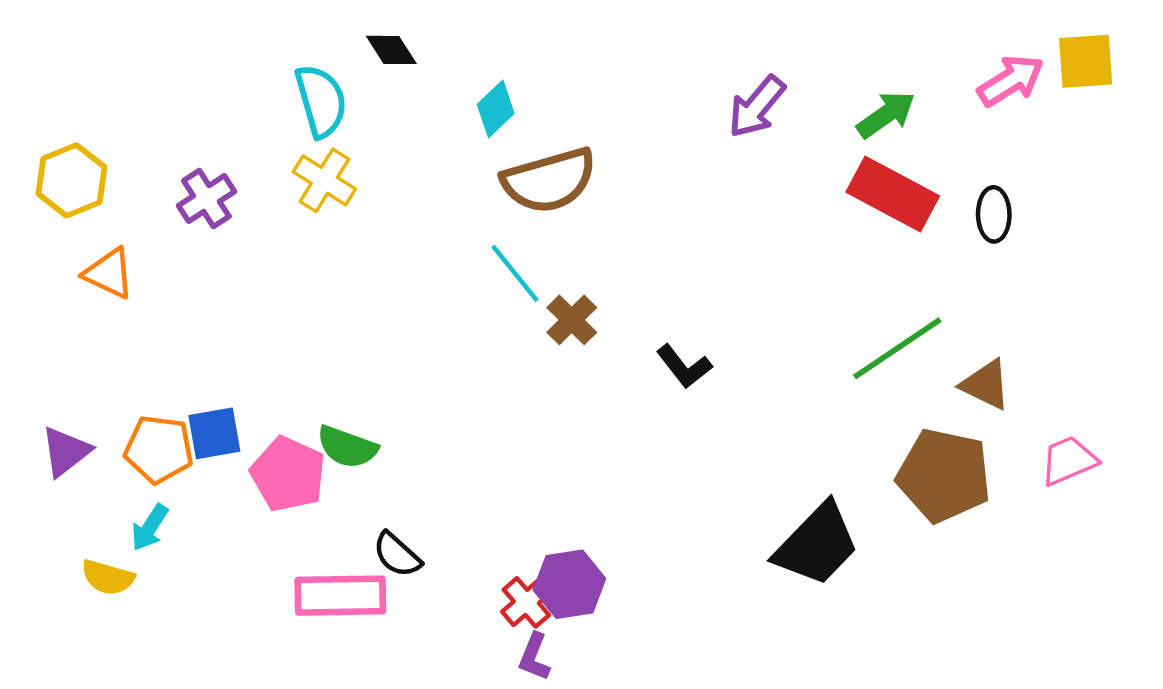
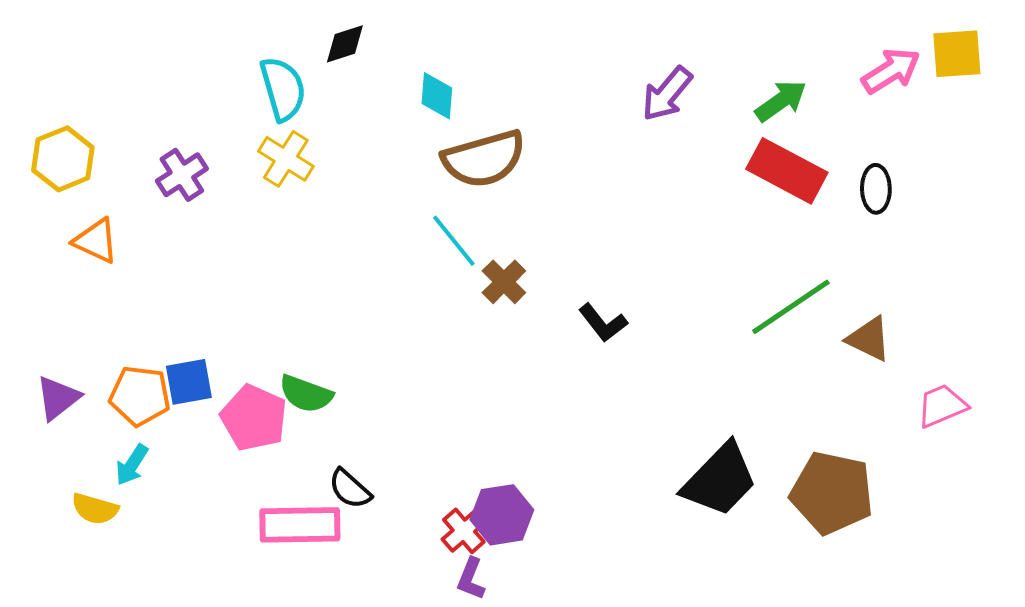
black diamond: (391, 50) -> (345, 44), turned -75
cyan diamond: (496, 109) -> (437, 96), turned -42
brown pentagon: (944, 475) -> (832, 493), moved

